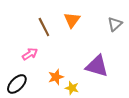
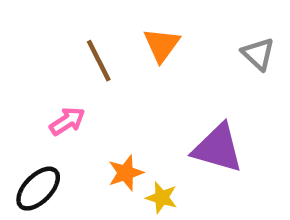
gray triangle: (115, 24) -> (258, 54), turned -35

